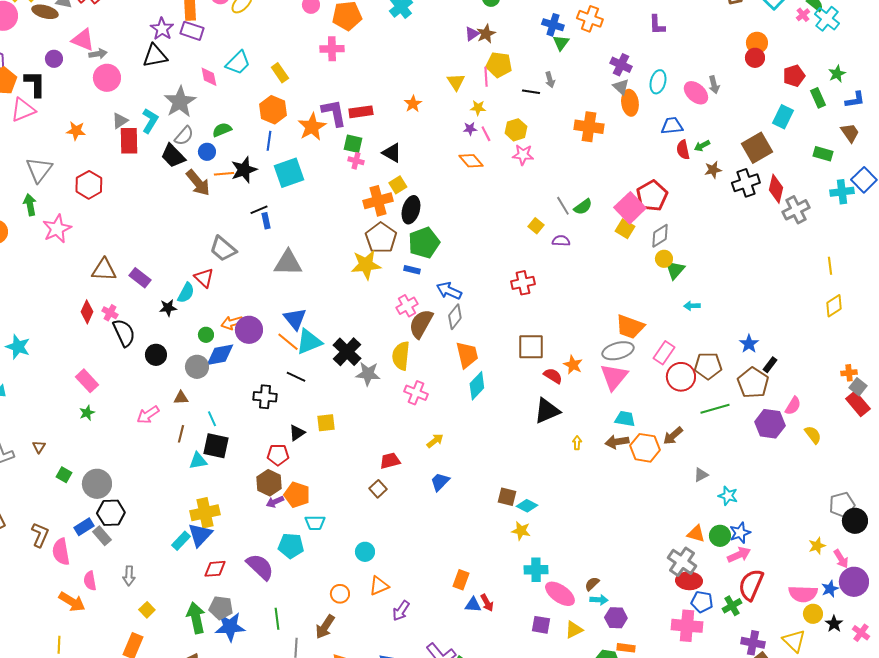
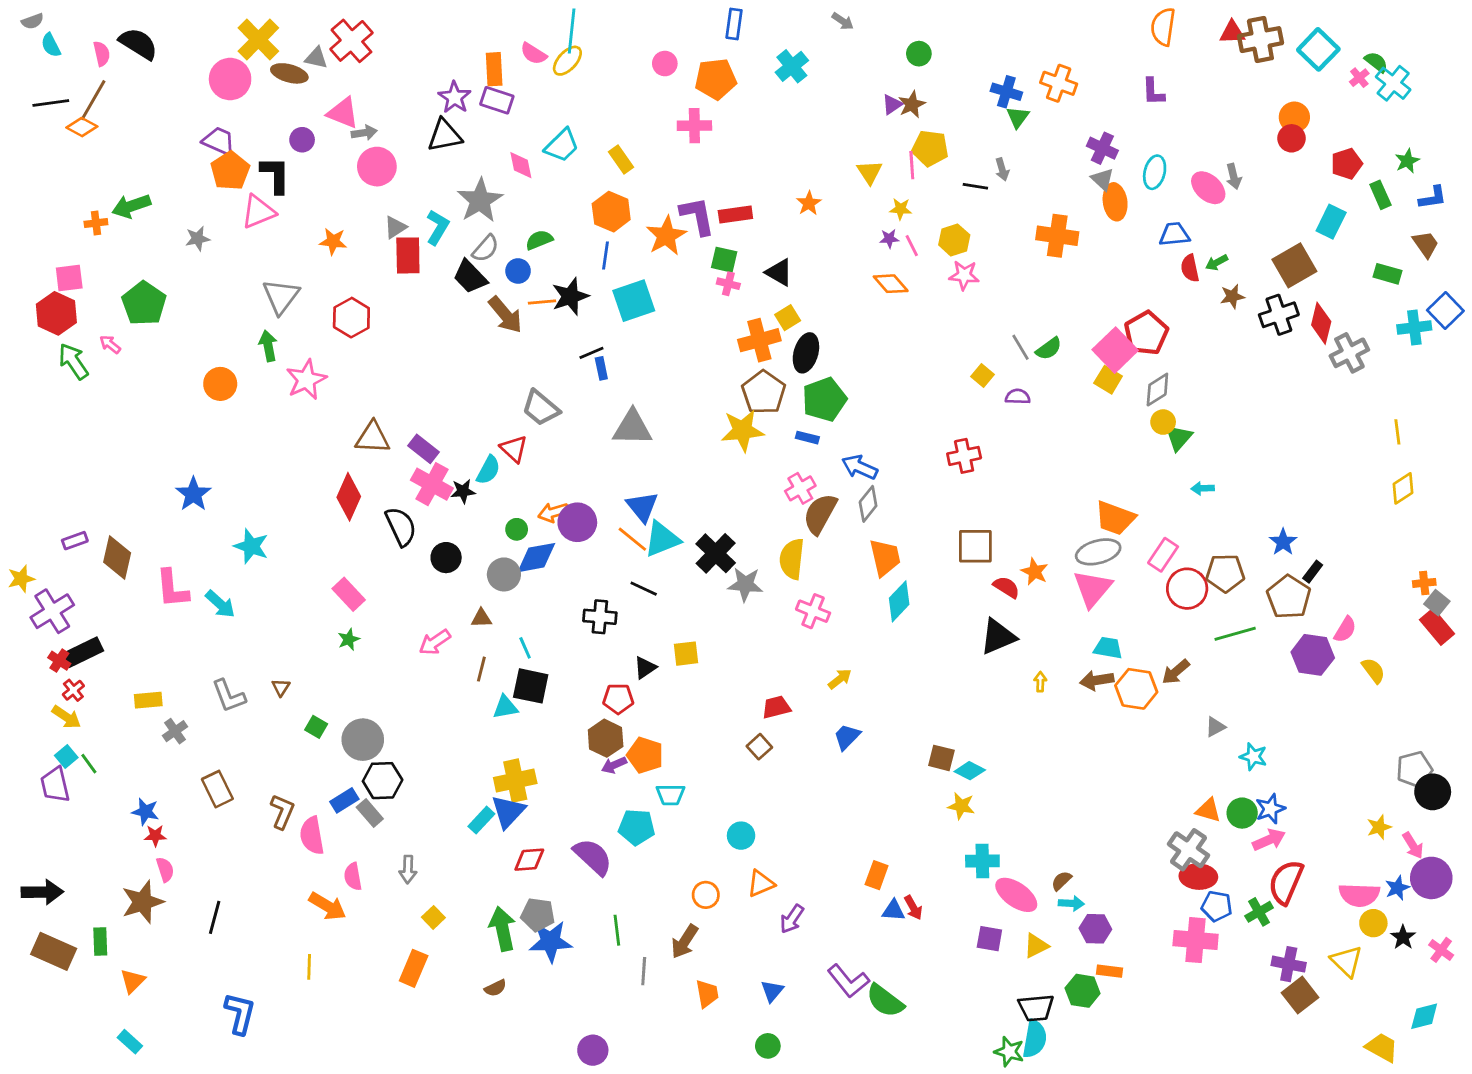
red diamond: (87, 312) -> (349, 497), size x1.4
pink cross: (110, 313) -> (432, 484), moved, size x1.8

